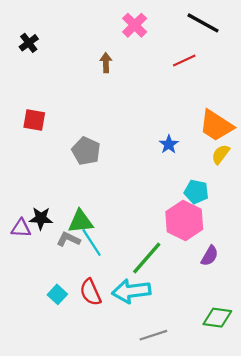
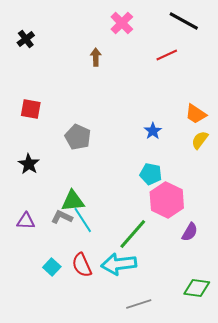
orange trapezoid: (216, 126) -> (196, 114), size x0.7
cyan pentagon: (196, 192) -> (151, 174), moved
black star: (41, 218) -> (29, 164), moved, turned 30
purple triangle: (21, 228) -> (26, 221), moved

